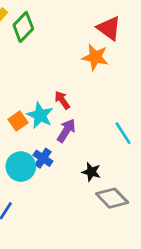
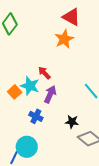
orange star: (95, 57) -> (64, 39), turned -30
cyan circle: (21, 167) -> (27, 147), moved

